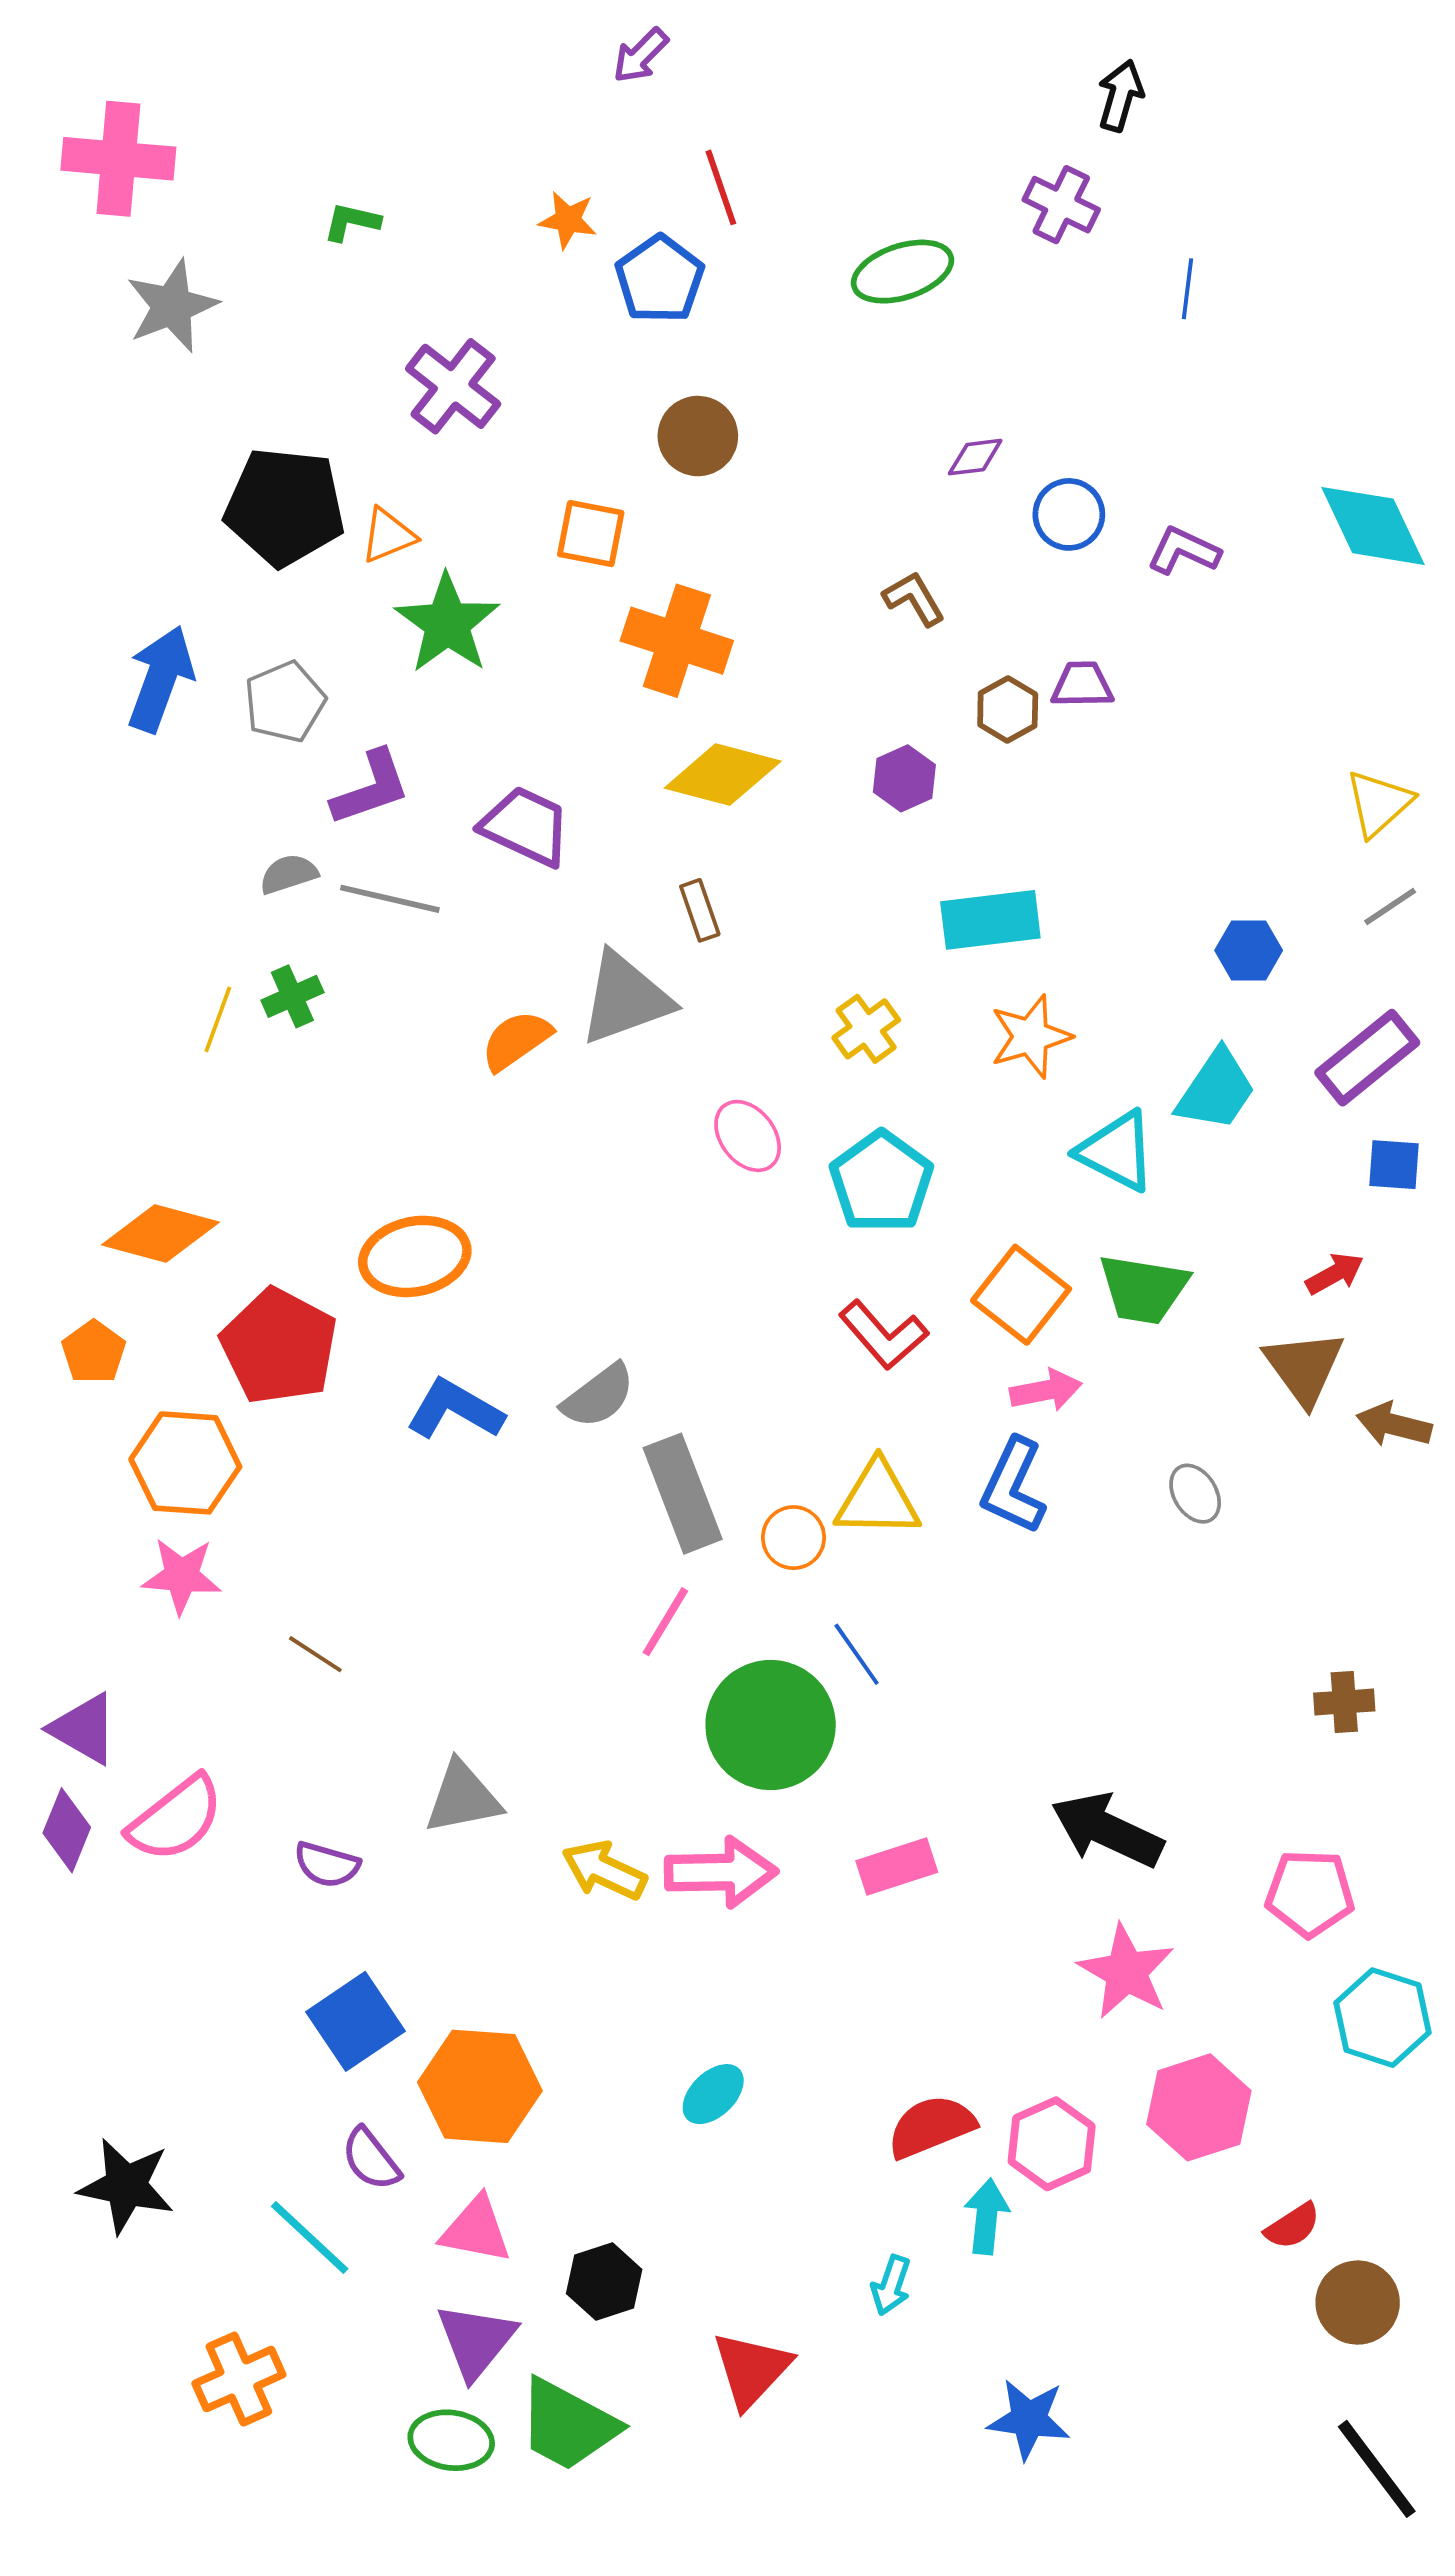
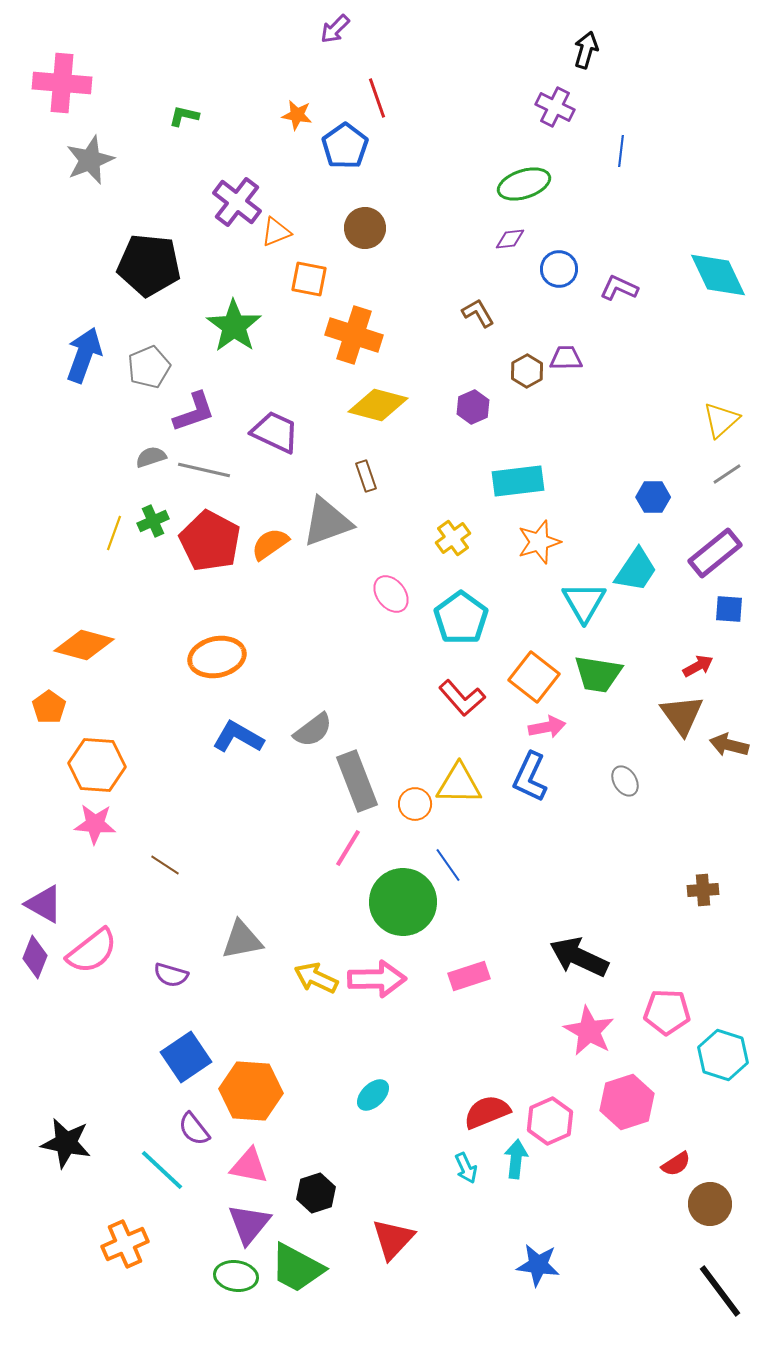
green ellipse: (902, 272) -> (524, 184), moved
orange triangle: (388, 535) -> (276, 232), moved
cyan triangle: (1117, 1151) -> (584, 602), turned 33
red pentagon: (279, 1346) -> (210, 541), moved
pink pentagon: (1310, 1893) -> (667, 1012), moved
cyan arrow: (891, 2285) -> (466, 1168), moved, turned -44

